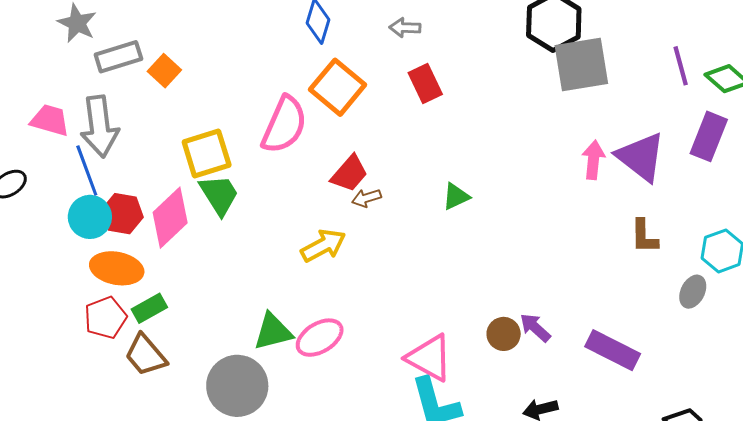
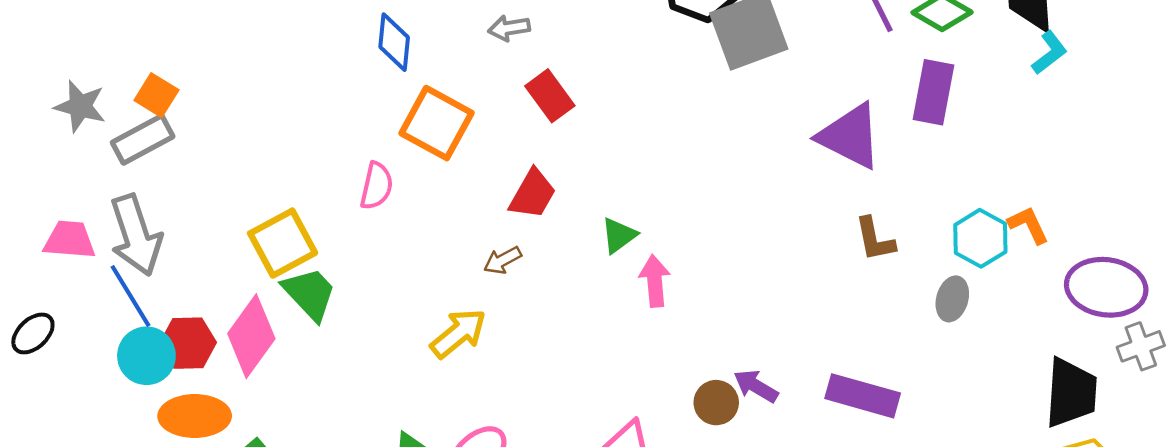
orange square: (164, 71) -> (156, 95), moved
pink semicircle: (284, 125) -> (377, 186), size x0.6
pink arrow: (593, 160) -> (655, 281), moved
red trapezoid: (349, 173) -> (533, 194), moved

